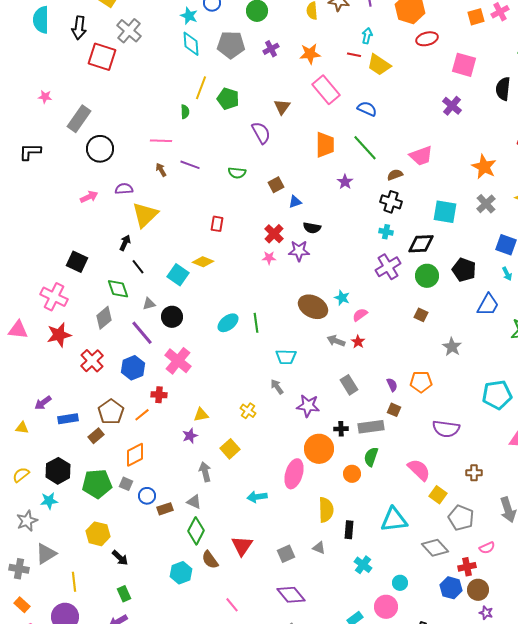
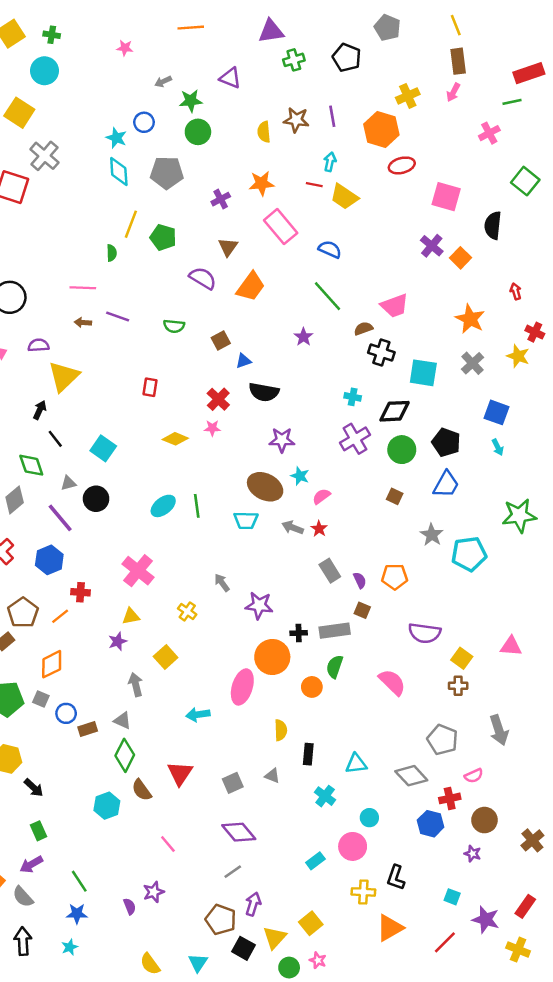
orange square: (476, 17) -> (461, 258), moved, turned -30
purple cross: (271, 49) -> (221, 199), moved
purple semicircle: (261, 133) -> (203, 278), turned -30
orange trapezoid: (325, 145) -> (251, 287), moved, turned 36
brown arrow: (161, 170) -> (83, 323), turned -56
black cross: (391, 202) -> (381, 352), moved
black semicircle: (312, 228) -> (264, 392), size x1.4
purple star: (299, 251) -> (282, 440), moved
yellow diamond: (203, 262) -> (175, 439), moved
blue trapezoid: (488, 305) -> (446, 484), moved
cyan trapezoid: (286, 357) -> (246, 520), moved
pink cross: (178, 361) -> (138, 571), moved
gray rectangle: (349, 385) -> (330, 571), moved
cyan pentagon: (497, 395) -> (469, 554), moved
yellow square: (438, 495) -> (462, 658), moved
yellow semicircle: (326, 510) -> (281, 730), size x0.7
cyan triangle: (394, 520) -> (356, 764), moved, size x0.7
brown circle: (478, 590) -> (484, 820), moved

